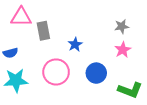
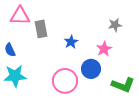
pink star: (123, 50) -> (104, 49), moved
blue semicircle: (11, 53) -> (10, 50), turned 80
pink circle: (56, 72) -> (65, 81), moved

